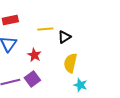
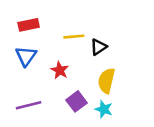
purple square: (32, 79) -> (77, 101), moved
cyan star: (80, 85) -> (104, 109), moved

